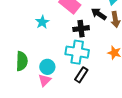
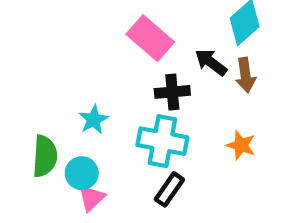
cyan star: (42, 22) -> (94, 120), moved
cyan circle: (47, 67) -> (82, 173), moved

